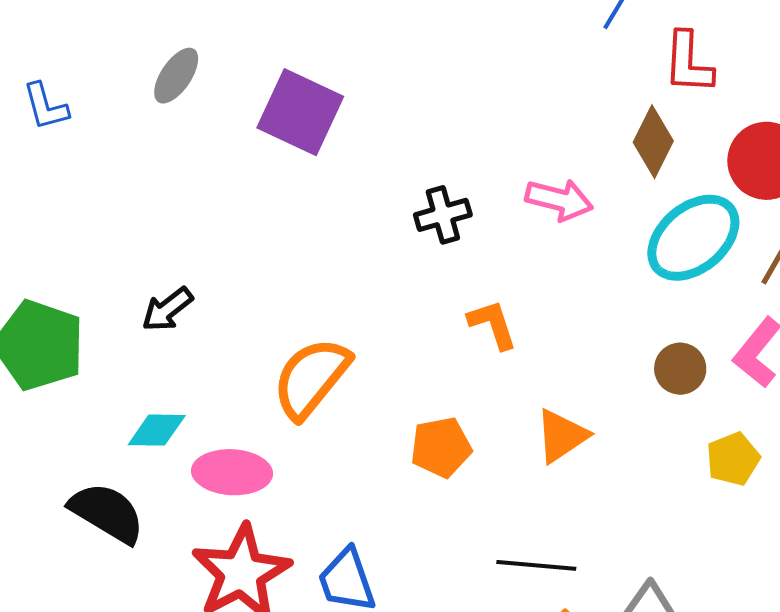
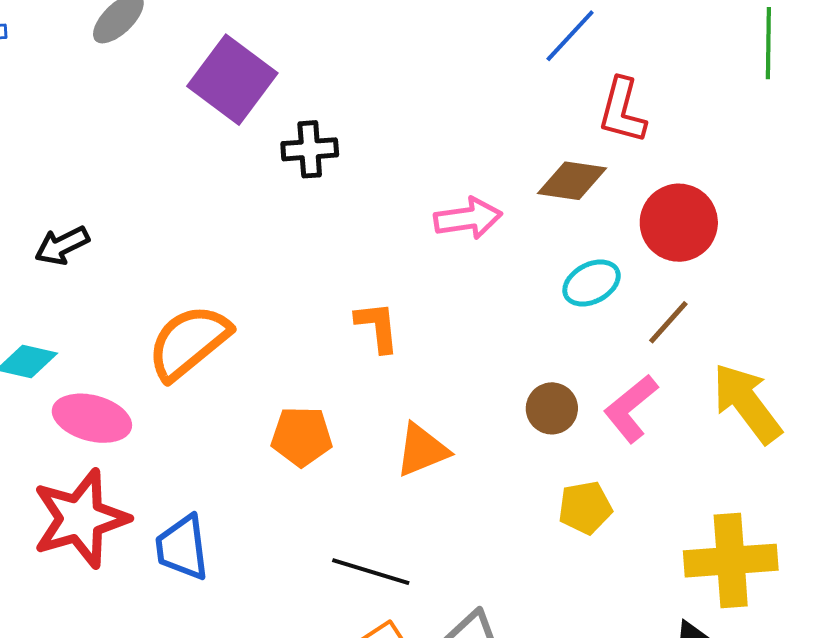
brown diamond: (653, 142) -> (572, 181), turned 60
pink arrow: (559, 200) -> (468, 218), turned -34
black cross: (443, 215) -> (310, 149), moved
cyan ellipse: (693, 238) -> (592, 283), size x0.6

